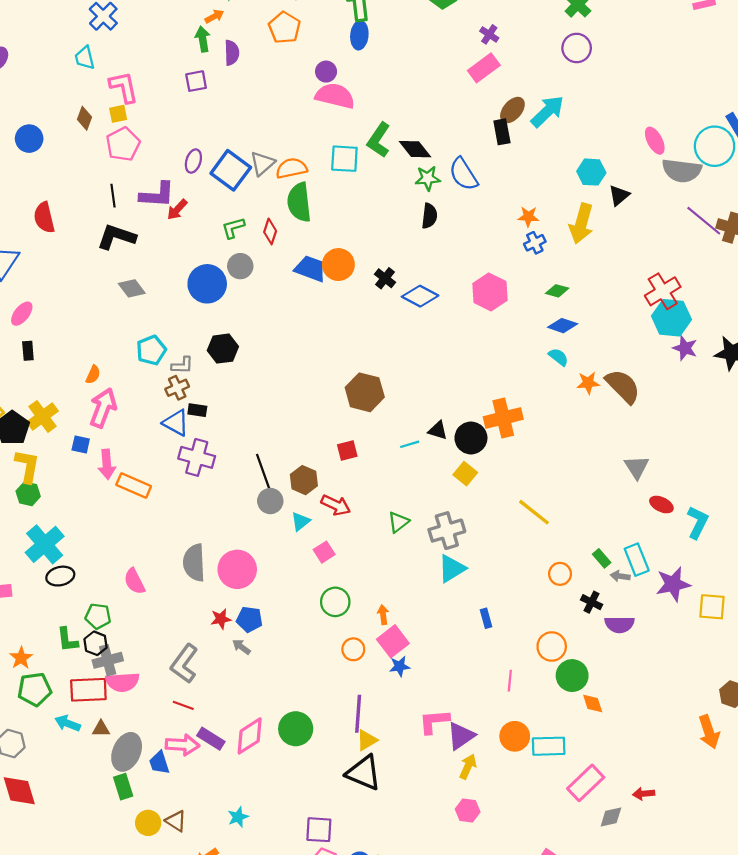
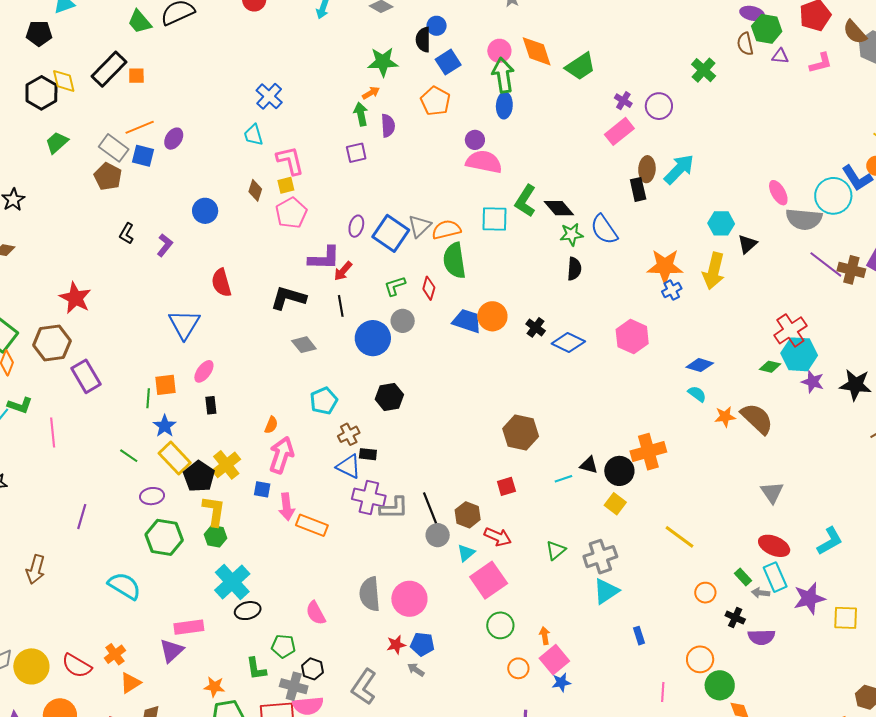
purple circle: (577, 48) -> (659, 106), moved
brown ellipse: (512, 110) -> (647, 169), turned -35
black line: (113, 196) -> (341, 306), moved
orange star: (528, 217) -> (665, 266), size x1.8
green diamond: (557, 291) -> (770, 367), moved
gray L-shape: (182, 365) -> (394, 508), moved, size x1.4
red ellipse: (661, 505) -> (774, 546), moved, size x1.4
cyan L-shape: (698, 522) -> (830, 541), turned 36
pink square: (324, 552) -> (489, 580), size x1.8
black hexagon: (96, 643) -> (312, 669), moved
orange star: (21, 658) -> (214, 687), turned -30
gray cross: (108, 660) -> (294, 686), turned 32

